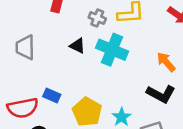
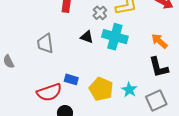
gray cross: (97, 18) -> (100, 13), turned 32
black L-shape: (161, 94) -> (159, 67), turned 55

